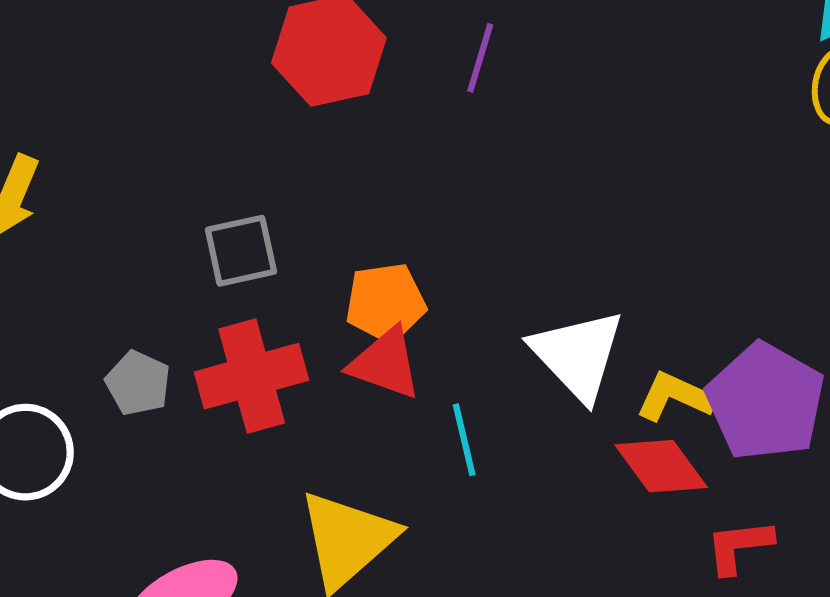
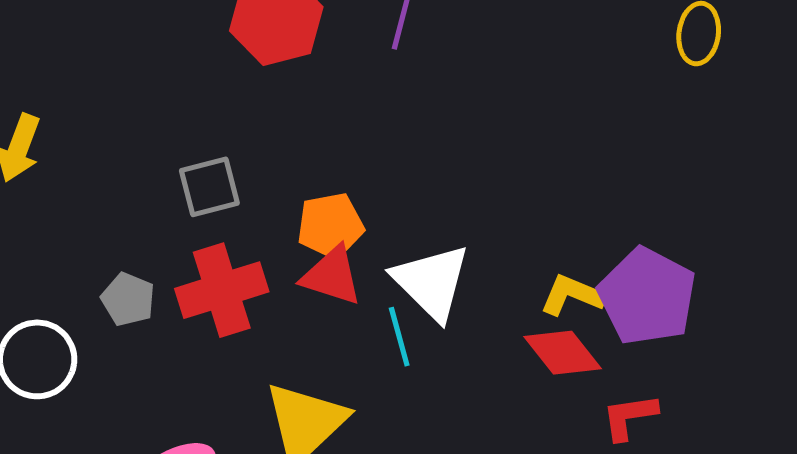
white triangle: (578, 355) -> (431, 282), moved

